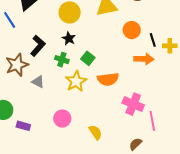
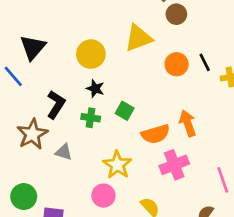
black line: (153, 40) -> (205, 62), moved
orange arrow: (144, 59) -> (188, 123), moved, turned -102
yellow star: (76, 81) -> (117, 165), moved
pink cross: (133, 104) -> (174, 165), moved, turned -35

